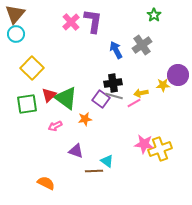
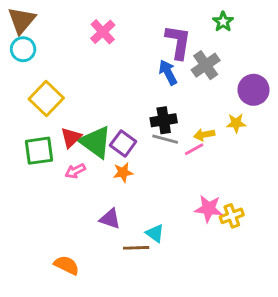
purple L-shape: (93, 21) -> (178, 42), moved
purple circle: (178, 75) -> (254, 90), moved
purple square: (101, 99) -> (123, 143), moved
pink arrow: (55, 126) -> (75, 171), moved
yellow cross: (160, 149) -> (232, 216), size x0.7

